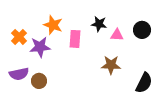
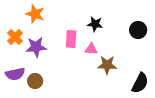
orange star: (53, 25) -> (35, 14), moved
pink triangle: (117, 35) -> (91, 49), moved

